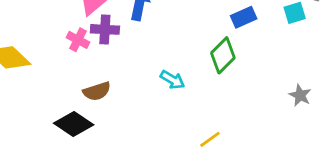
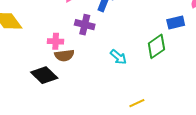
purple cross: (105, 29) -> (85, 25), moved
pink cross: (78, 40) -> (56, 41), moved, turned -35

